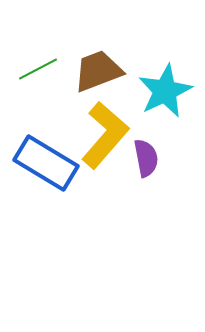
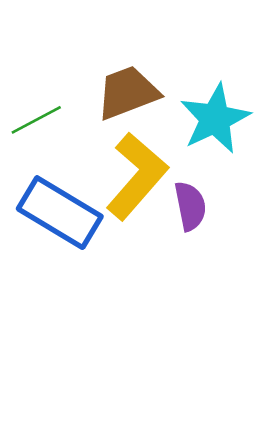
green line: (38, 69) -> (36, 120), moved

